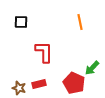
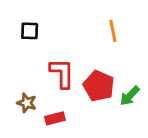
red pentagon: (74, 83) -> (99, 86), moved
brown star: (19, 88) -> (27, 103), moved

